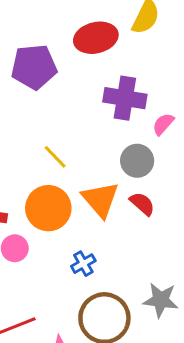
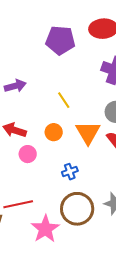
orange circle: (48, 208) -> (54, 132), size x0.6

